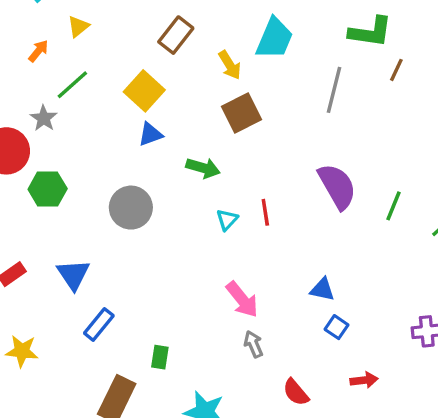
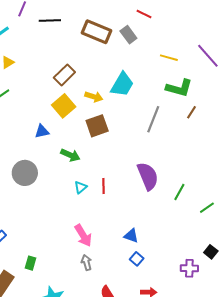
yellow arrow: (230, 65) -> (94, 97), turned -48
yellow square: (144, 91) -> (64, 106), moved

